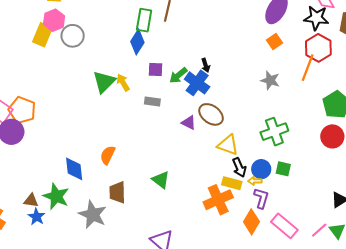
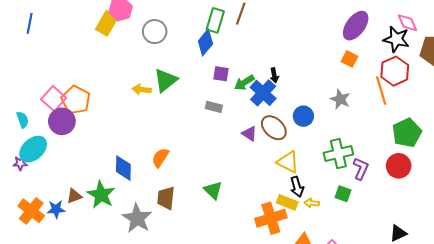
gray circle: (73, 36) -> (155, 32), moved
orange square: (274, 41) -> (350, 59), turned -35
orange line: (308, 68) -> (381, 90), turned -44
yellow arrow: (123, 82) -> (142, 90), moved, turned -60
blue circle: (261, 169) -> (303, 116), moved
purple L-shape: (261, 198) -> (361, 169), moved
brown triangle: (31, 201) -> (74, 196), turned -35
blue star: (37, 217) -> (56, 209), moved, turned 30

